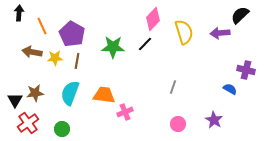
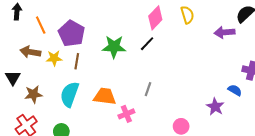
yellow semicircle: (184, 32) -> (187, 15), moved, size x0.7
gray line: (173, 87) -> (148, 89), moved
black triangle: (15, 100) -> (13, 78), moved
purple star: (214, 120) -> (215, 107), moved

